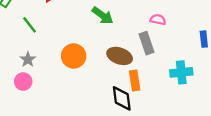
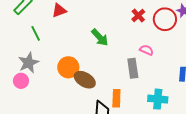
brown ellipse: (120, 56) -> (85, 80), moved
gray star: (28, 59) -> (29, 63), size x1.5

